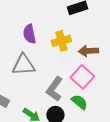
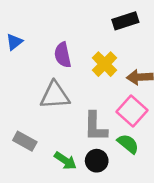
yellow cross: (61, 41) -> (105, 64), turned -30
gray L-shape: (54, 89) -> (95, 127), turned -35

